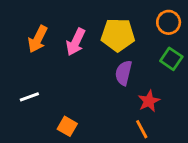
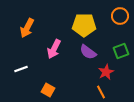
pink arrow: (76, 42) -> (54, 49), moved
green square: (171, 59) -> (121, 51), moved, turned 35
purple semicircle: (124, 73) -> (88, 52), turned -66

